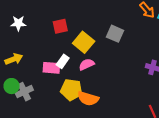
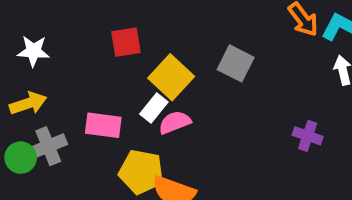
white star: (18, 23) -> (33, 51), moved
white rectangle: (63, 61) -> (154, 108), moved
gray cross: (24, 92) -> (48, 146), moved

